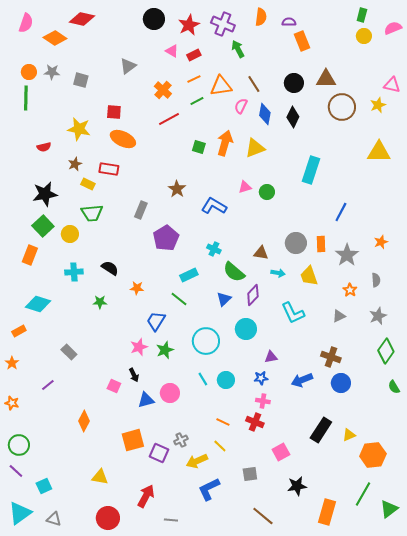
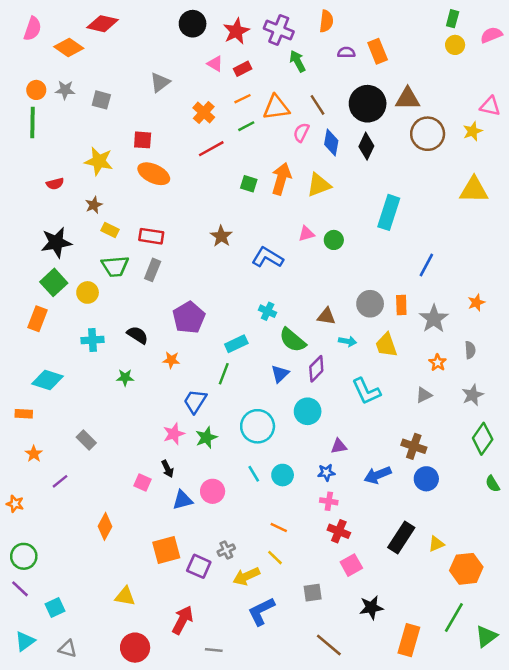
purple semicircle: (289, 22) -> (346, 52), moved
black circle: (294, 83) -> (368, 104), size x1.5
red rectangle: (109, 169) -> (151, 236), moved
gray rectangle: (141, 210) -> (153, 270), moved
purple pentagon: (166, 238) -> (189, 317), moved
green line: (179, 299) -> (224, 374), turned 72
orange rectangle: (19, 331) -> (24, 414), turned 32
orange star: (12, 363) -> (34, 454), moved
red cross: (255, 422) -> (339, 531), moved
cyan triangle: (20, 513) -> (25, 641), size x0.7

